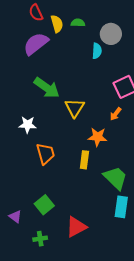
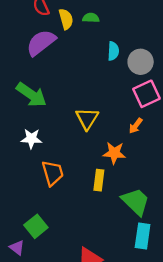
gray circle: (111, 34) -> (141, 62), moved
green arrow: (47, 88) -> (31, 95), moved
green square: (44, 205) -> (36, 226), moved

